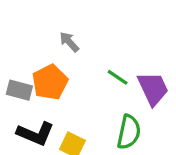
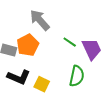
gray arrow: (69, 42) -> (40, 20), size x1.6

